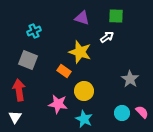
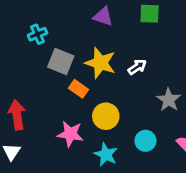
white arrow: (107, 37) -> (137, 67), moved
gray square: (28, 60) -> (61, 62), moved
cyan circle: (122, 113) -> (145, 141), moved

